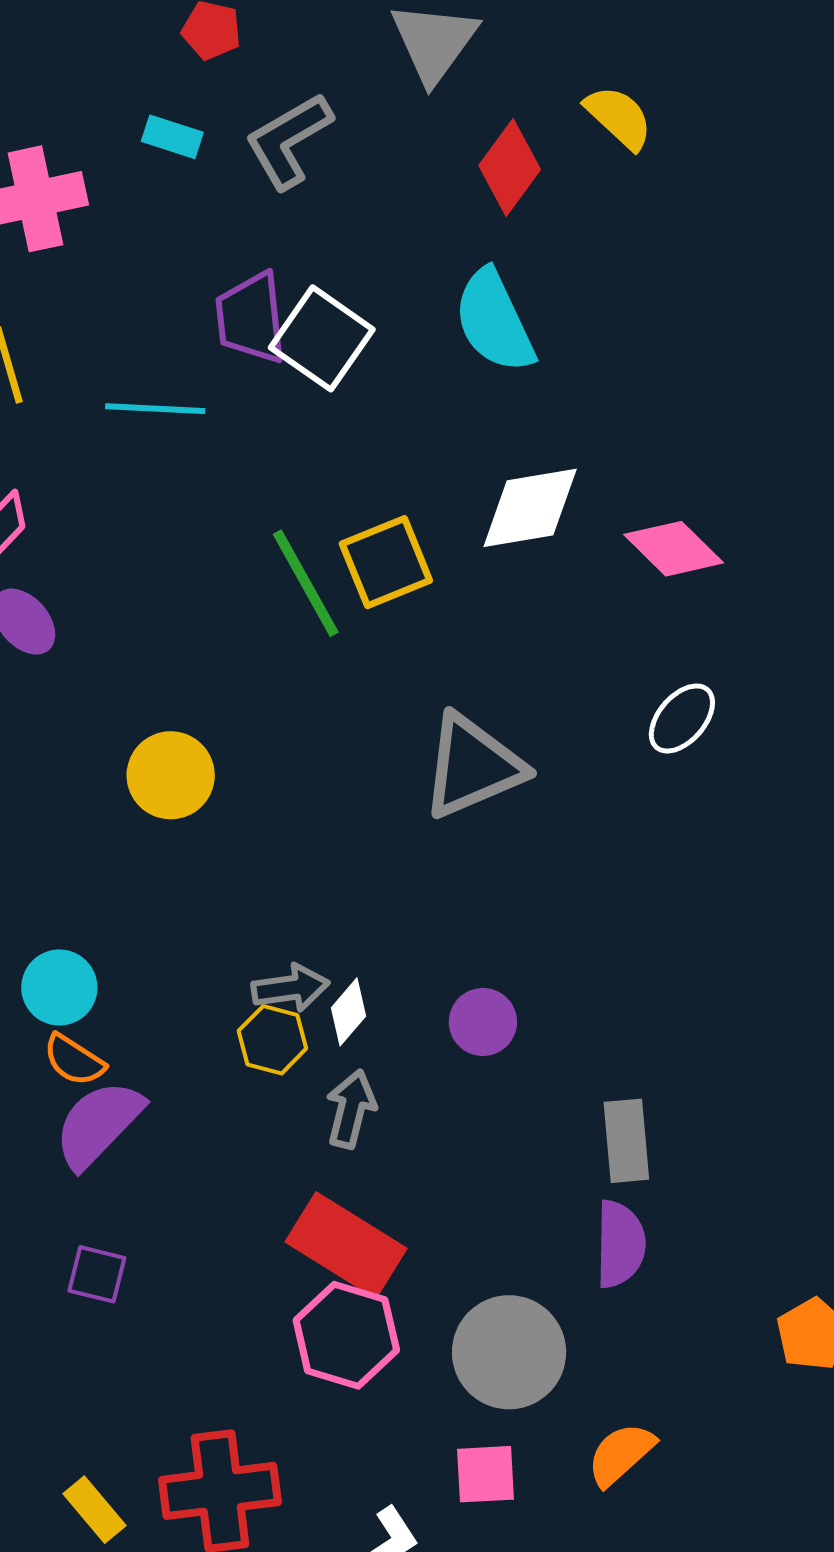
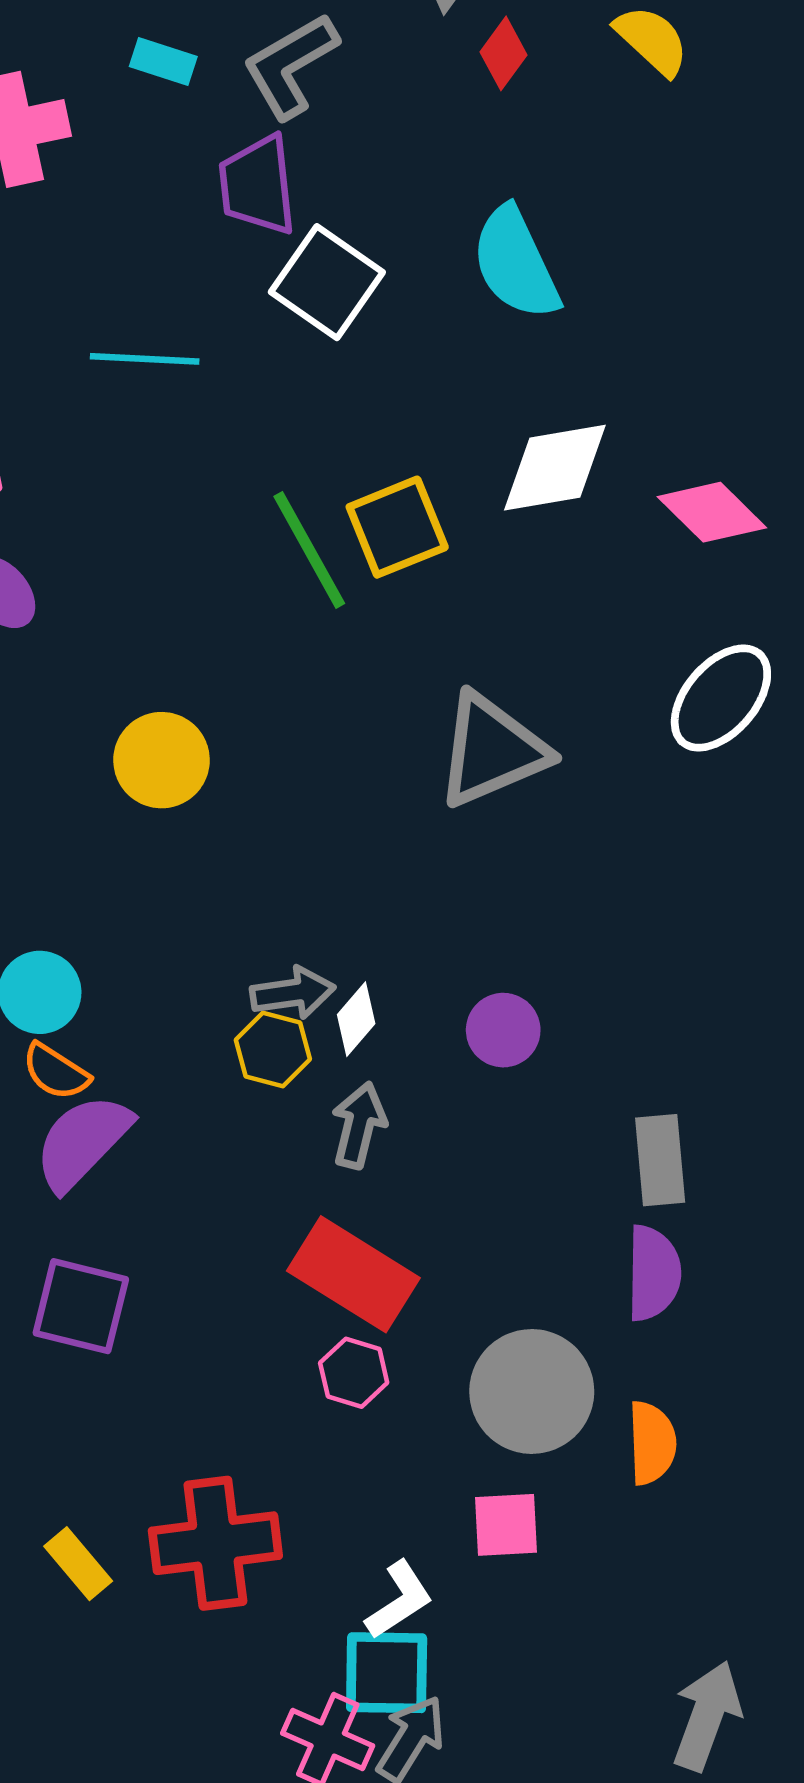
red diamond: (510, 167) -> (503, 53), moved, size x0.7
purple trapezoid: (251, 318) -> (258, 185), moved
white ellipse: (682, 718) -> (721, 698), size x1.4
purple square: (97, 1274) -> (81, 1306), size x1.5
pink hexagon: (346, 1335) -> (354, 1373), size x0.6
orange semicircle: (621, 1454) -> (652, 1443), moved, turned 130

